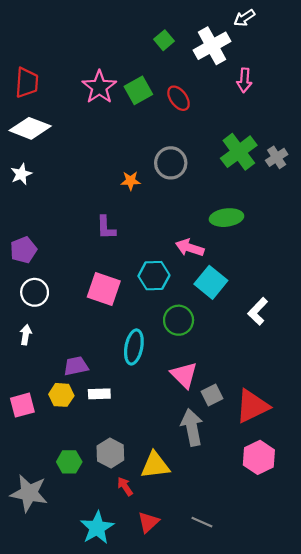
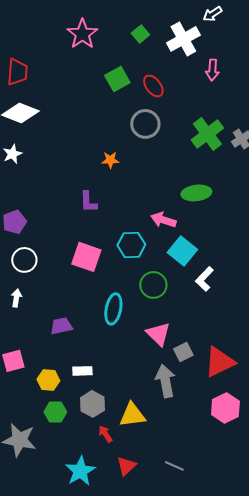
pink star: (99, 87) -> (82, 34), moved
gray circle: (171, 163) -> (145, 124), moved
white L-shape: (258, 311) -> (204, 279), moved
white rectangle: (99, 394) -> (82, 371), moved
yellow hexagon: (61, 395) -> (48, 380), moved

